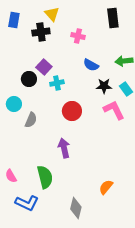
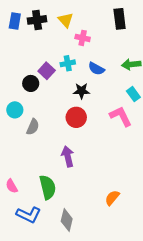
yellow triangle: (52, 14) -> (66, 20), moved
black cross: (41, 32) -> (37, 20), moved
cyan cross: (57, 83) -> (68, 63), moved
black star: (104, 86) -> (82, 91), moved
gray diamond: (76, 208) -> (67, 220), moved

